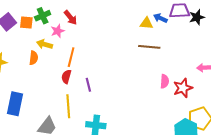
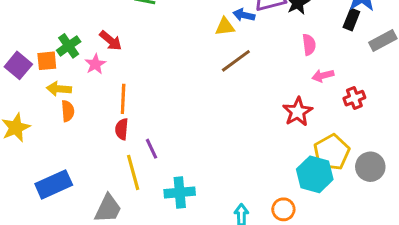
yellow arrow: (45, 44) -> (59, 89), moved
brown line: (149, 47) -> (236, 61), turned -30
pink semicircle: (165, 81) -> (309, 45), moved
purple line: (88, 85) -> (152, 149), moved
blue rectangle: (15, 104) -> (54, 184), turned 65

